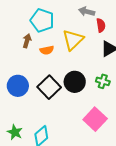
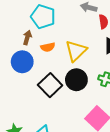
yellow triangle: (73, 40) -> (76, 51), moved
blue circle: (18, 86) -> (22, 62), moved

